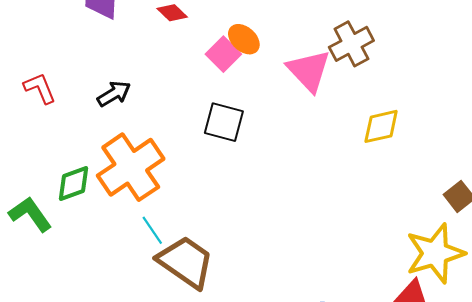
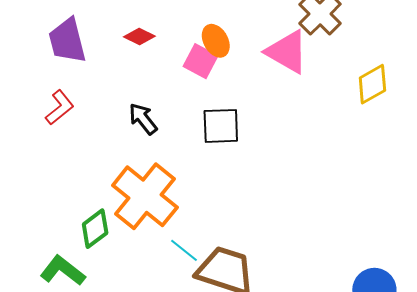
orange ellipse: (244, 39) -> (216, 41), turned 36
red L-shape: (40, 88) -> (60, 107), moved, turned 90
black arrow: (114, 94) -> (143, 119), moved, turned -80

